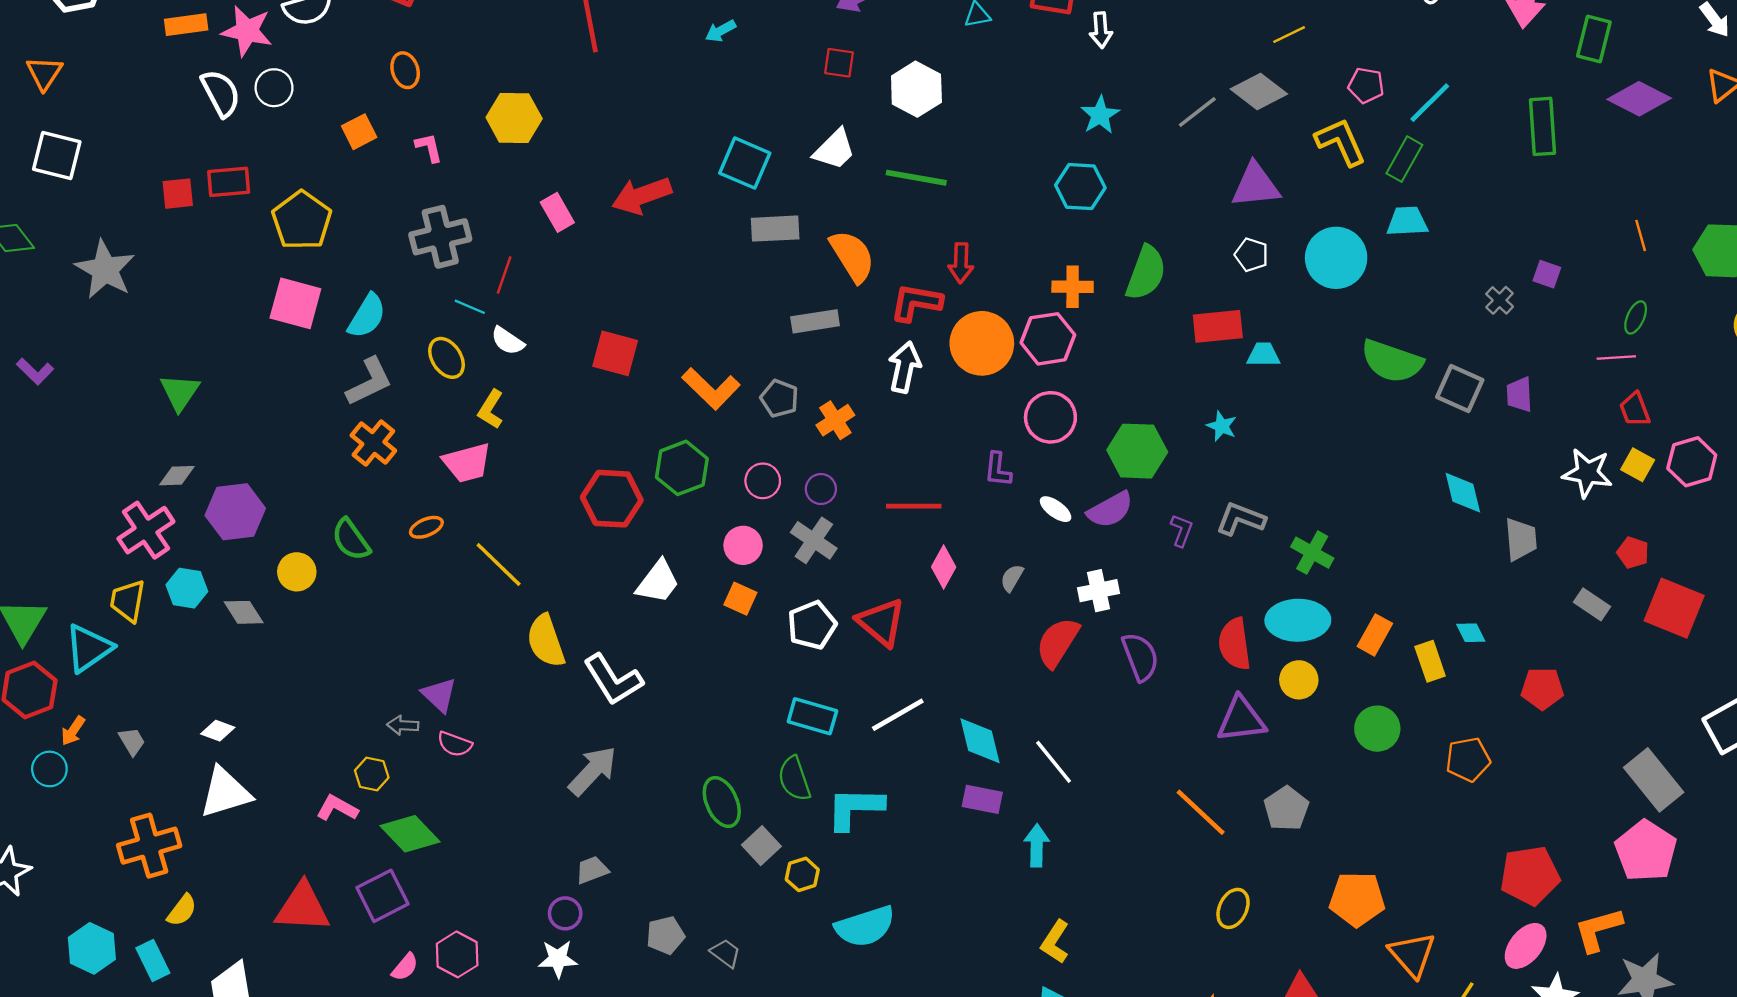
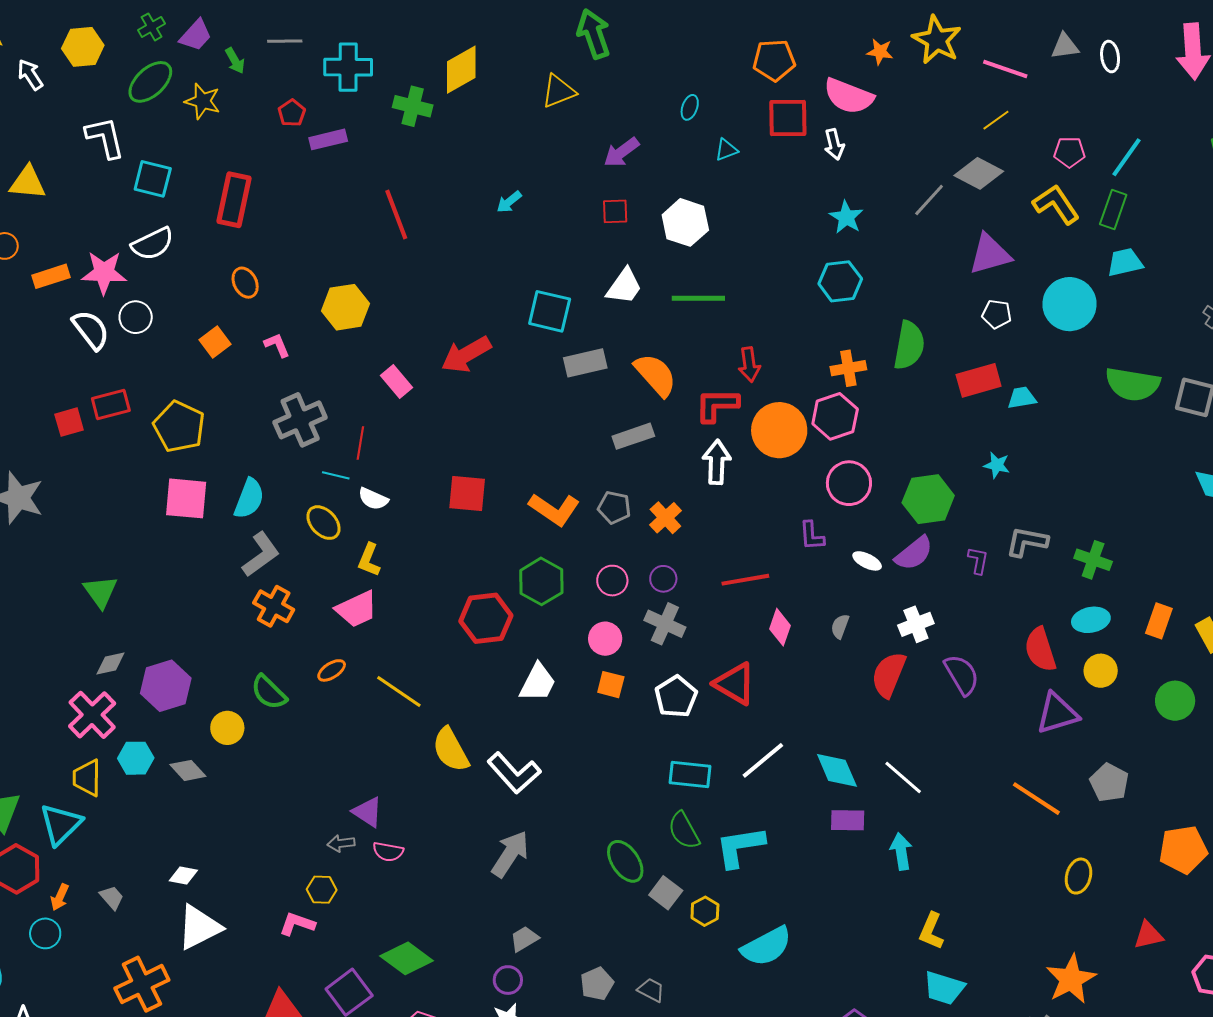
cyan ellipse: (1298, 620) -> (1091, 620), size x0.7
green diamond: (410, 834) -> (407, 958), moved

